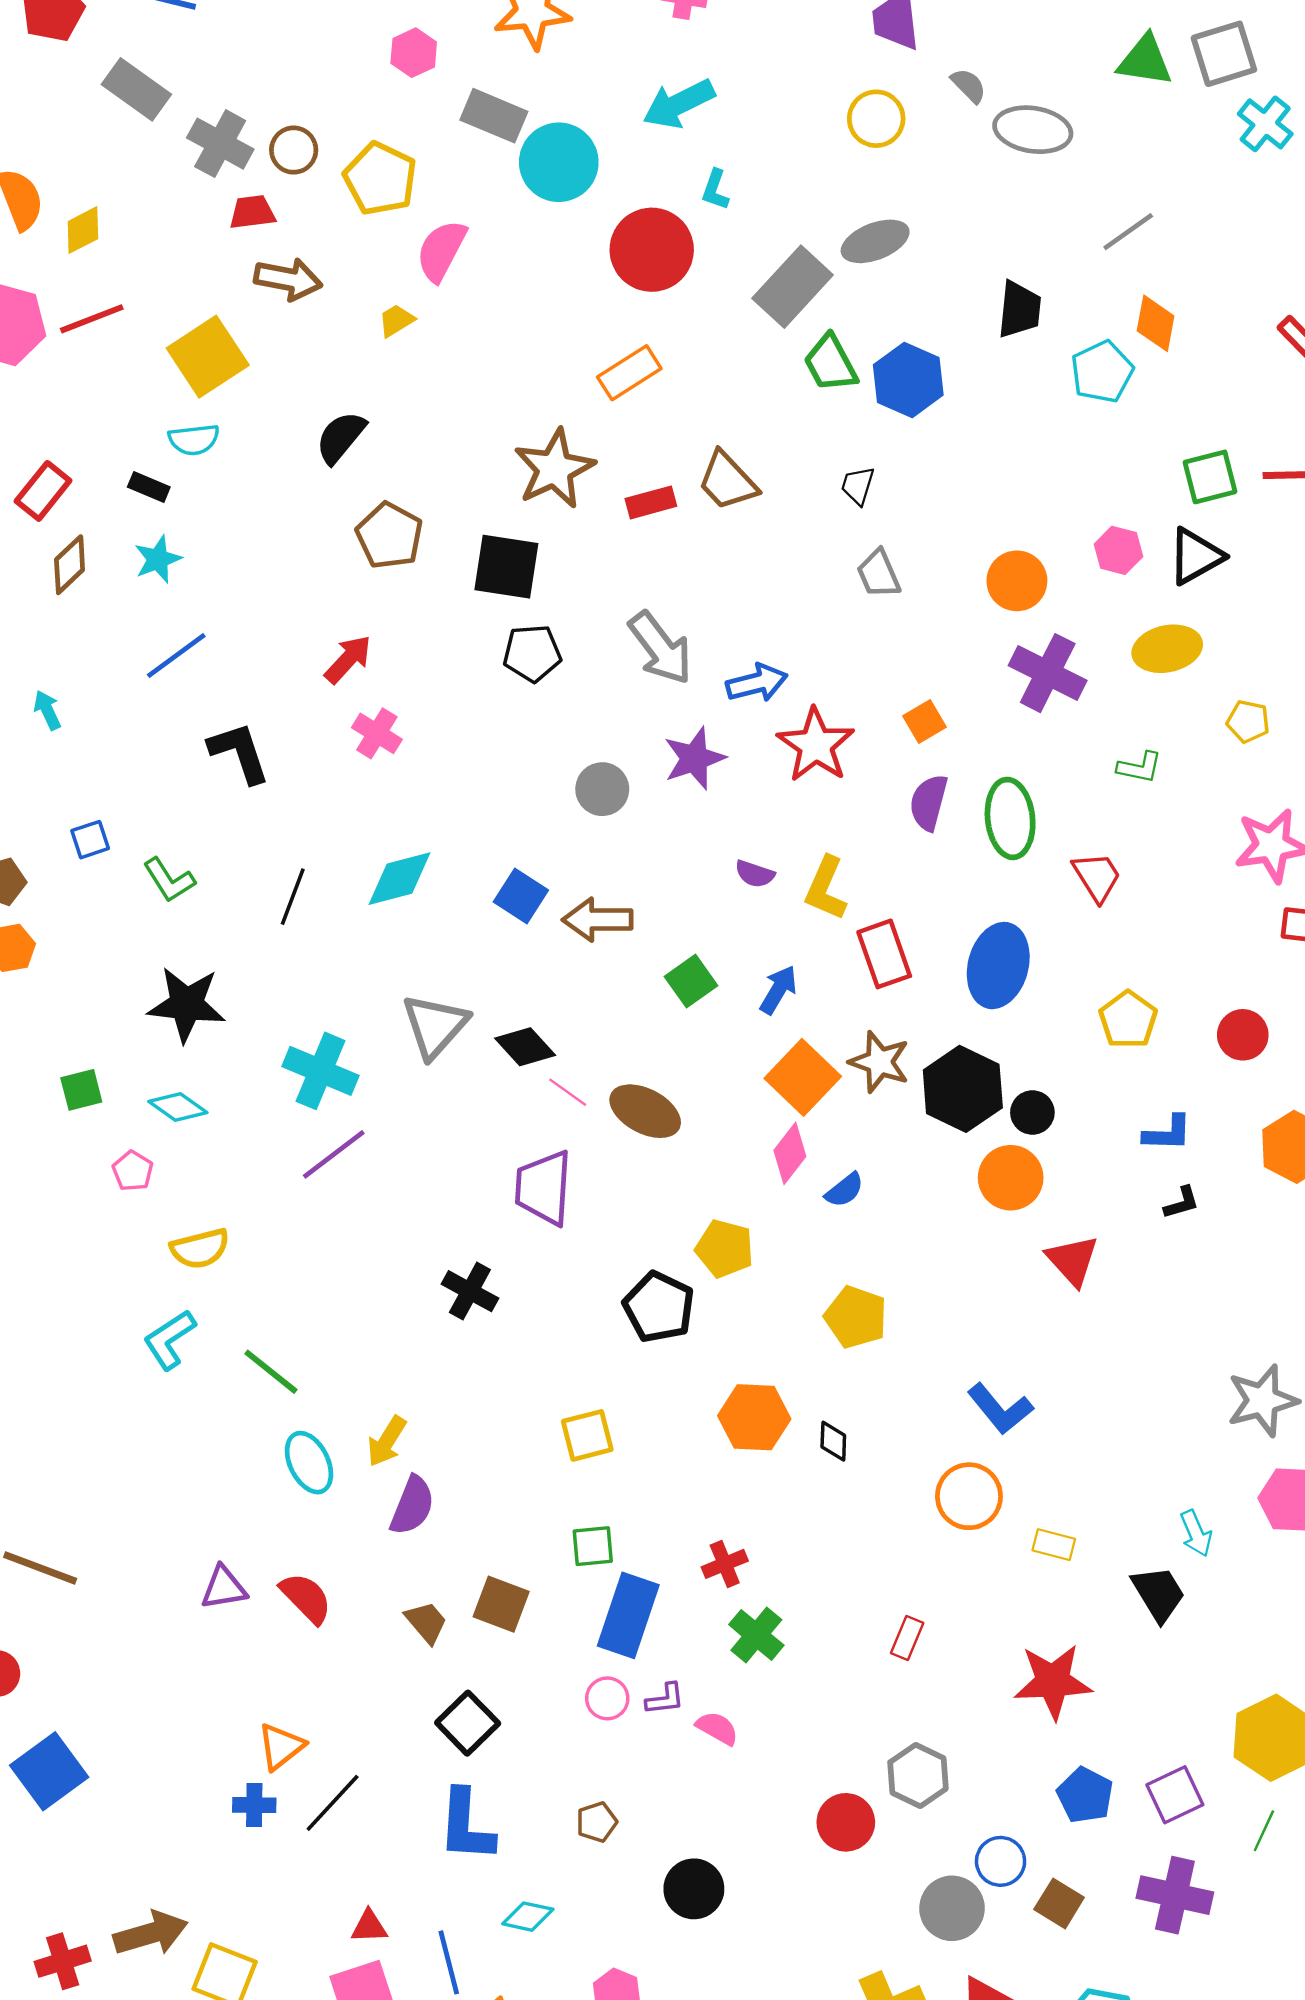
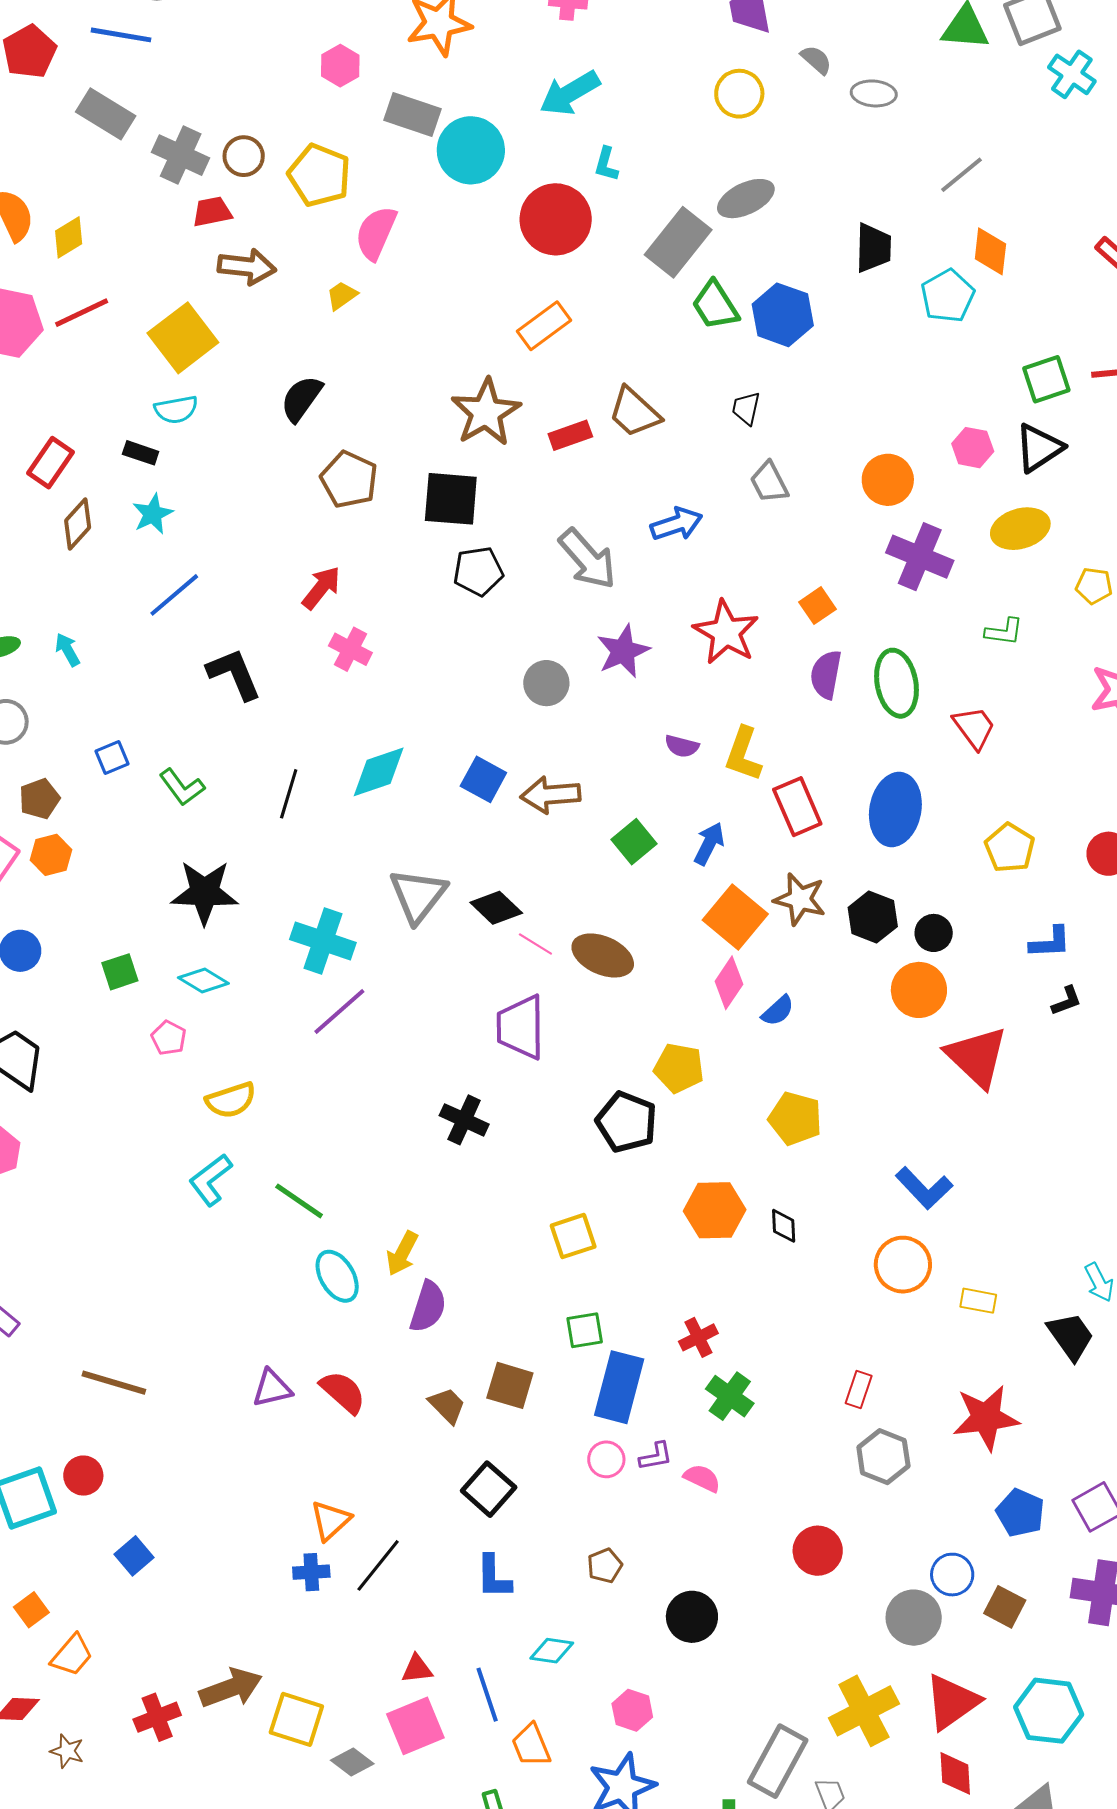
gray ellipse: (1033, 130) -> (874, 93), size x0.7
blue arrow: (757, 683) -> (677, 524), moved
black hexagon: (963, 1089) -> (873, 917), size x0.7
red triangle: (1072, 1260) -> (977, 1057), size x1.4
blue square: (49, 1771) -> (134, 1556), size x0.6
gray hexagon: (918, 1775) -> (883, 1457), moved
blue L-shape: (466, 1826) -> (494, 1577), size x0.7

